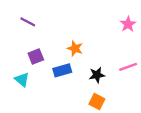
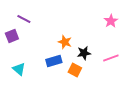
purple square: (36, 56) -> (12, 36), moved
black star: (97, 75) -> (84, 53), moved
orange square: (97, 101) -> (75, 70), moved

